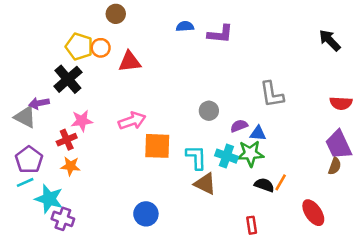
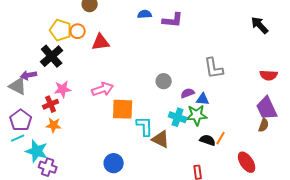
cyan L-shape: (196, 157) -> (145, 126), moved

